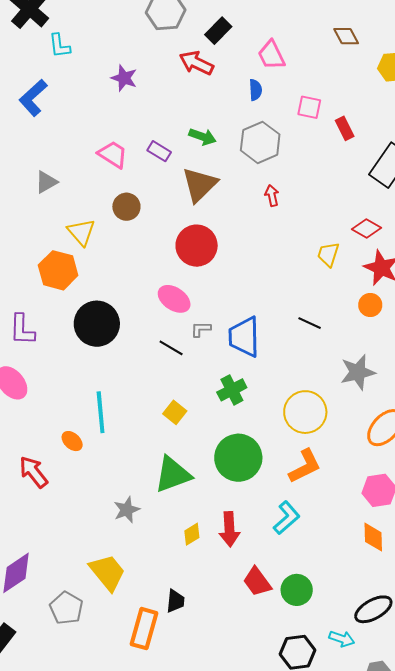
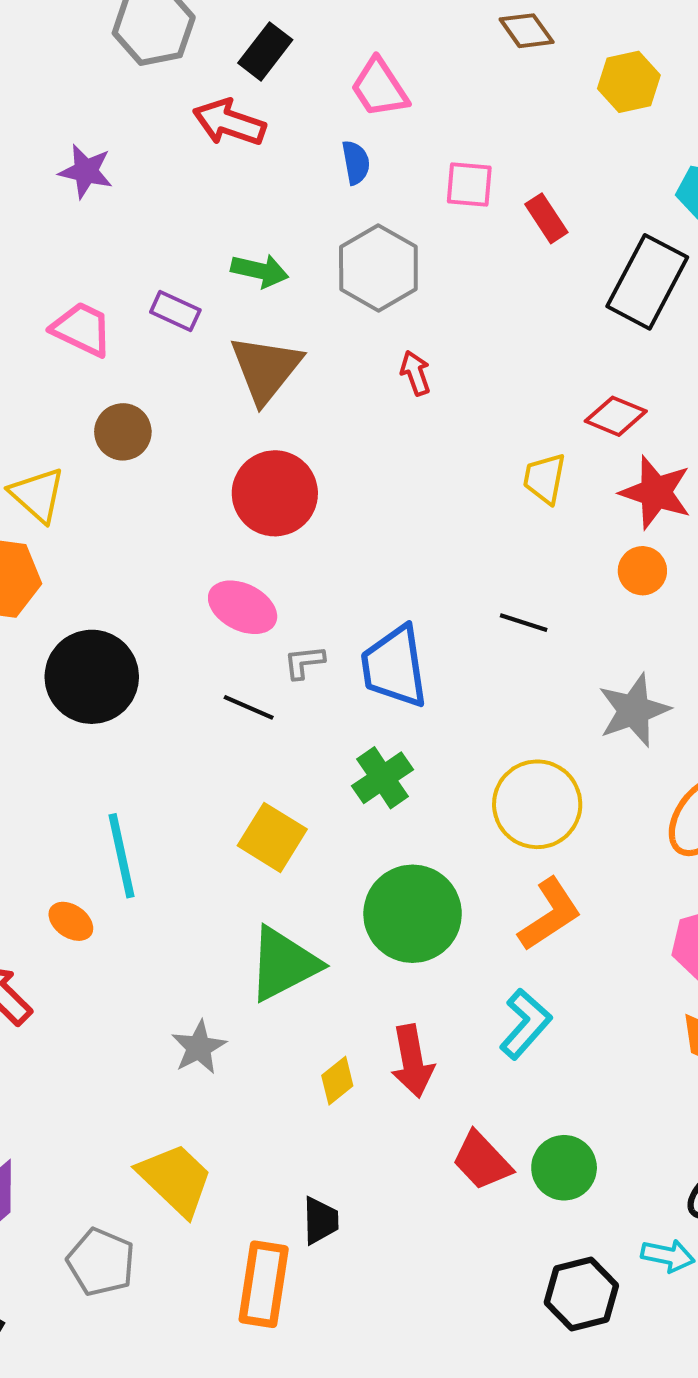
yellow square: (175, 412) -> (272, 837), size x1.4

